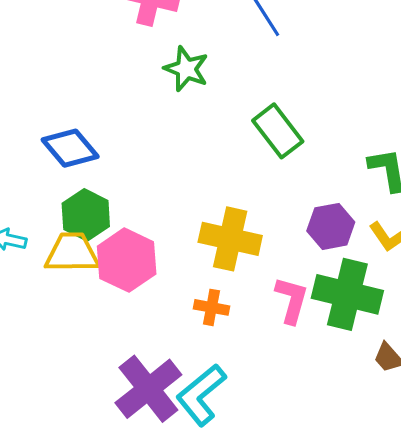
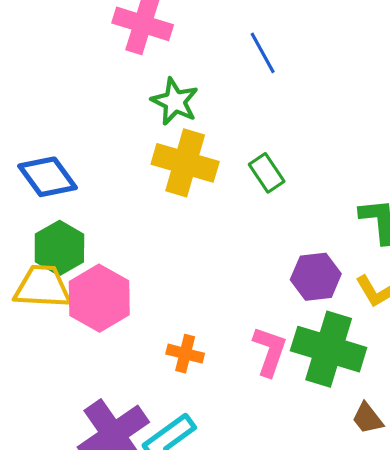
green rectangle: (278, 131) -> (267, 173), size x0.7
yellow cross: (230, 239) -> (185, 163), moved

